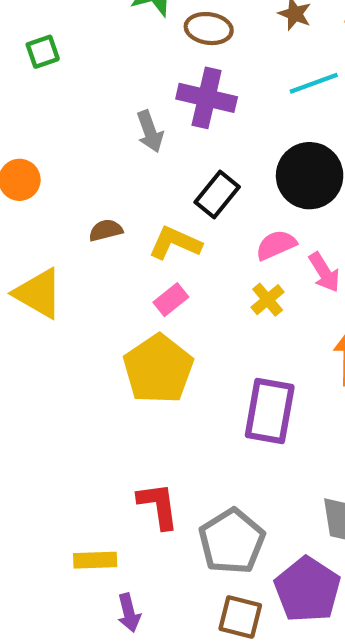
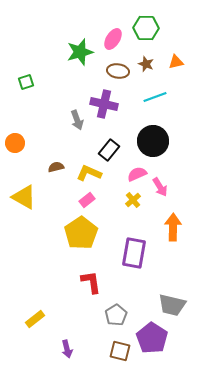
brown ellipse: (209, 29) -> (118, 71), moved
red L-shape: (158, 506) -> (91, 282), moved
gray pentagon: (232, 541) -> (116, 315), size x0.7
yellow rectangle: (95, 560) -> (35, 319), moved, turned -36

